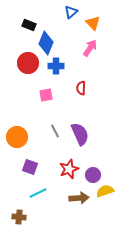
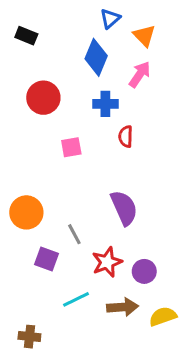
black rectangle: (29, 25) -> (26, 36), moved
blue diamond: (46, 43) -> (96, 57), moved
blue cross: (56, 66) -> (105, 104), moved
gray line: (55, 131) -> (74, 234), moved
yellow semicircle: (105, 191) -> (163, 316), moved
cyan line: (38, 193) -> (76, 299), moved

